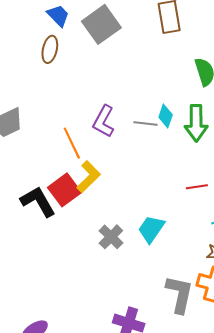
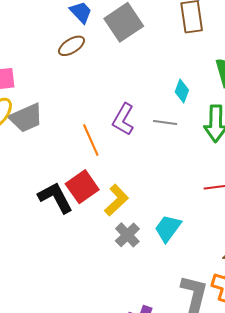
brown ellipse: (50, 49) -> (72, 46), turned 44
cyan diamond: (166, 116) -> (182, 91), moved
yellow L-shape: (89, 177) -> (116, 200), moved

